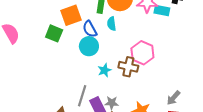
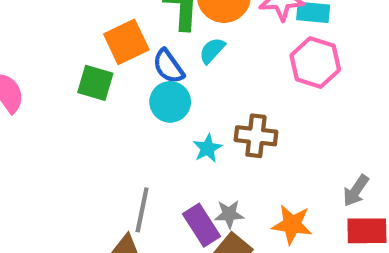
cyan semicircle: (112, 24) -> (212, 51), turned 56
pink hexagon: (142, 53) -> (315, 63), moved
gray line: (82, 96) -> (142, 210), moved

